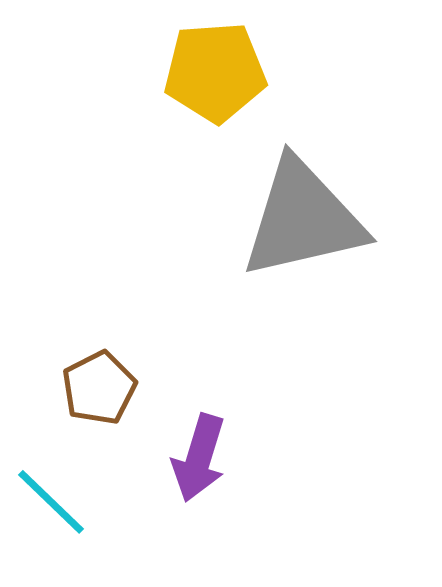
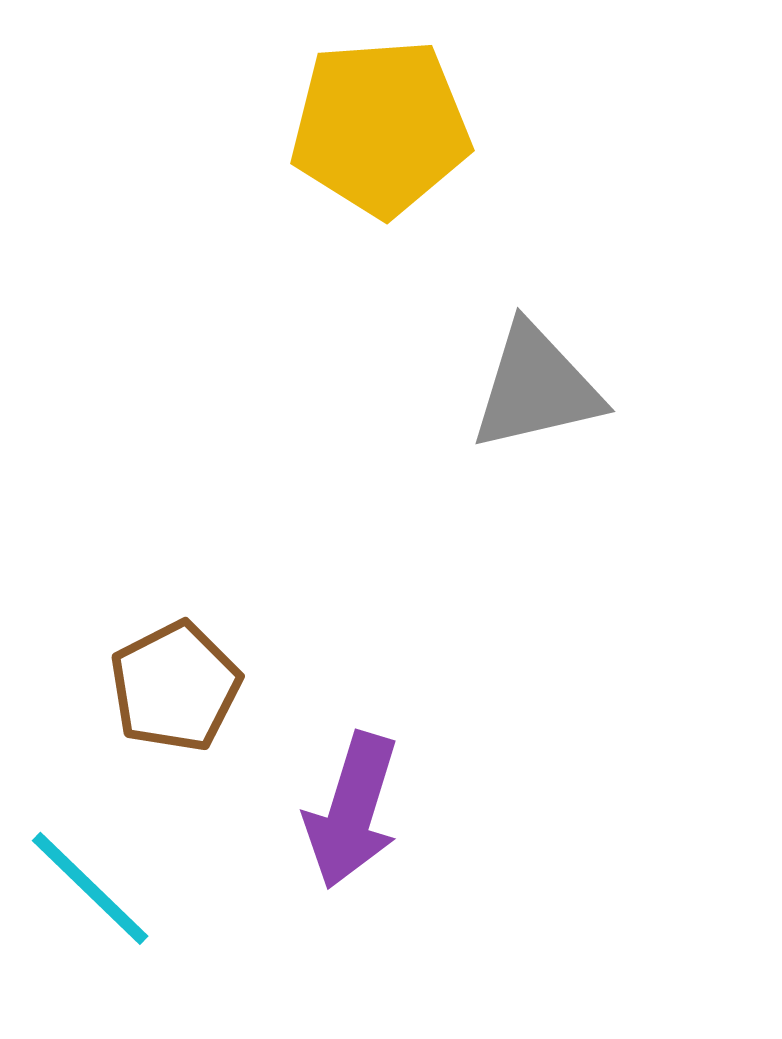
gray triangle: (303, 219) -> (536, 388), size x0.6

